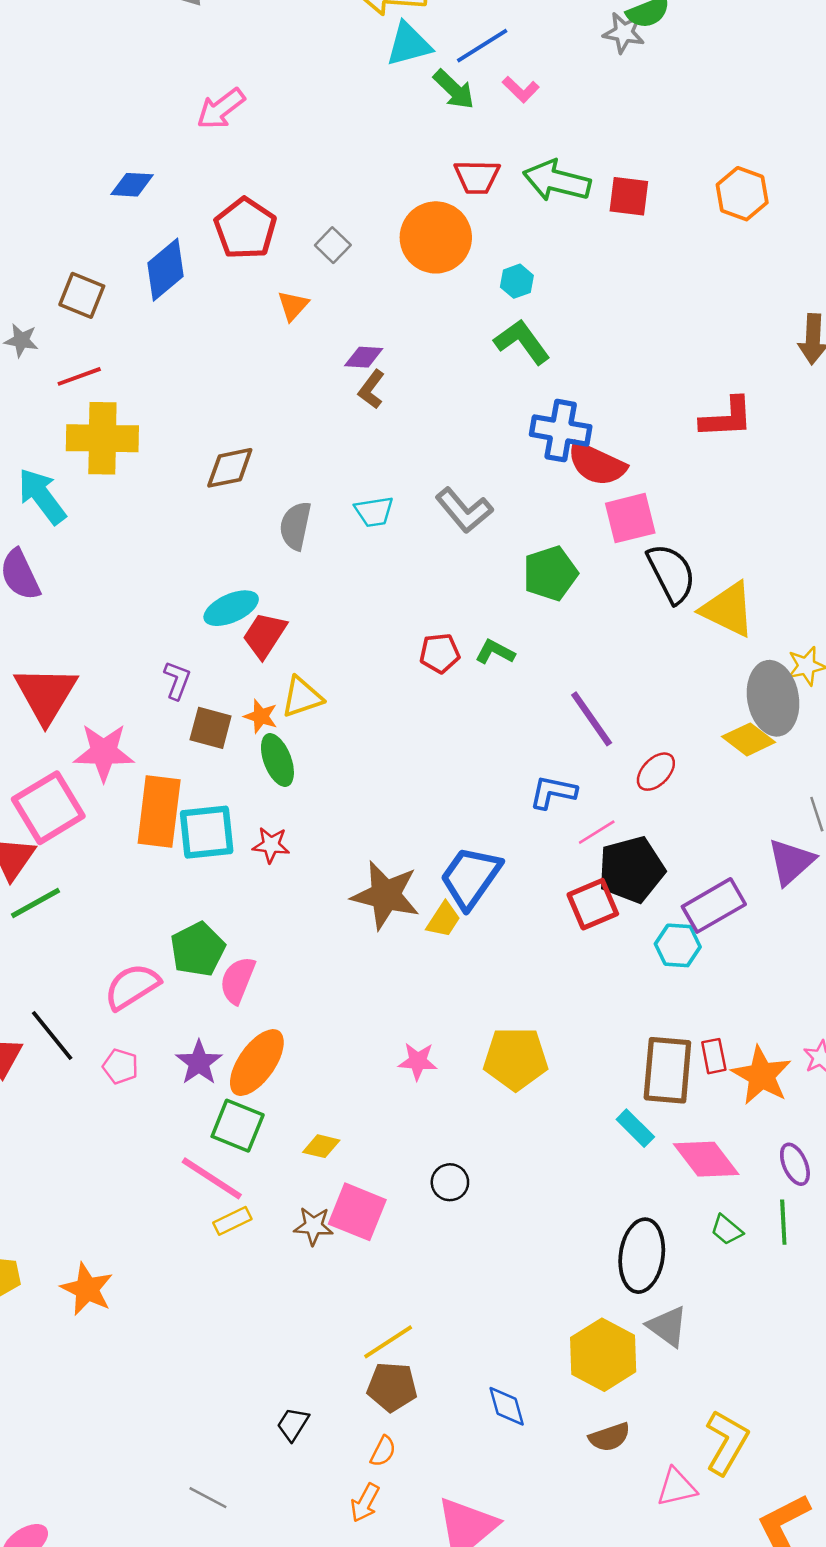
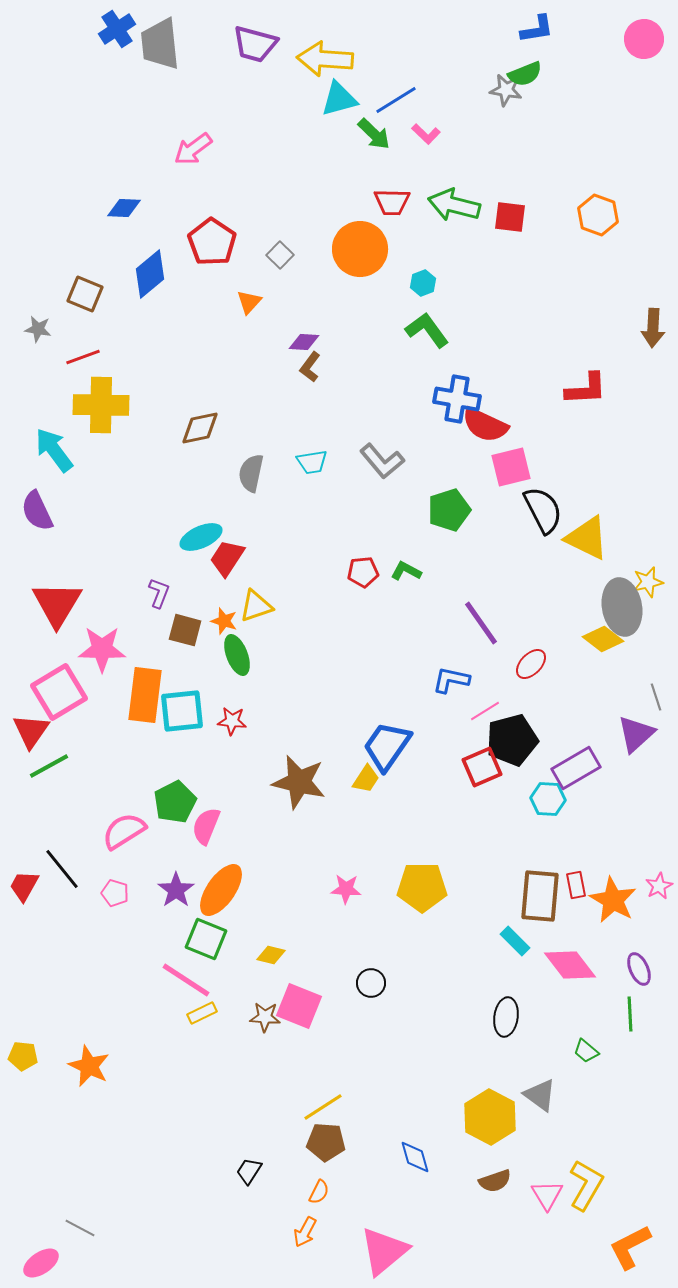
brown star: (386, 895) -> (299, 782), moved
green trapezoid: (727, 1230) -> (586, 1051), moved
black ellipse: (642, 1256) -> (506, 1017), moved, size x0.7
pink triangle: (676, 1487) -> (547, 1195), moved, turned -48
gray line: (208, 1498) -> (80, 1228), moved

